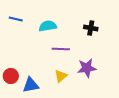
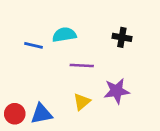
blue line: (16, 19) -> (33, 45), moved
red circle: (11, 76) -> (15, 114), moved

